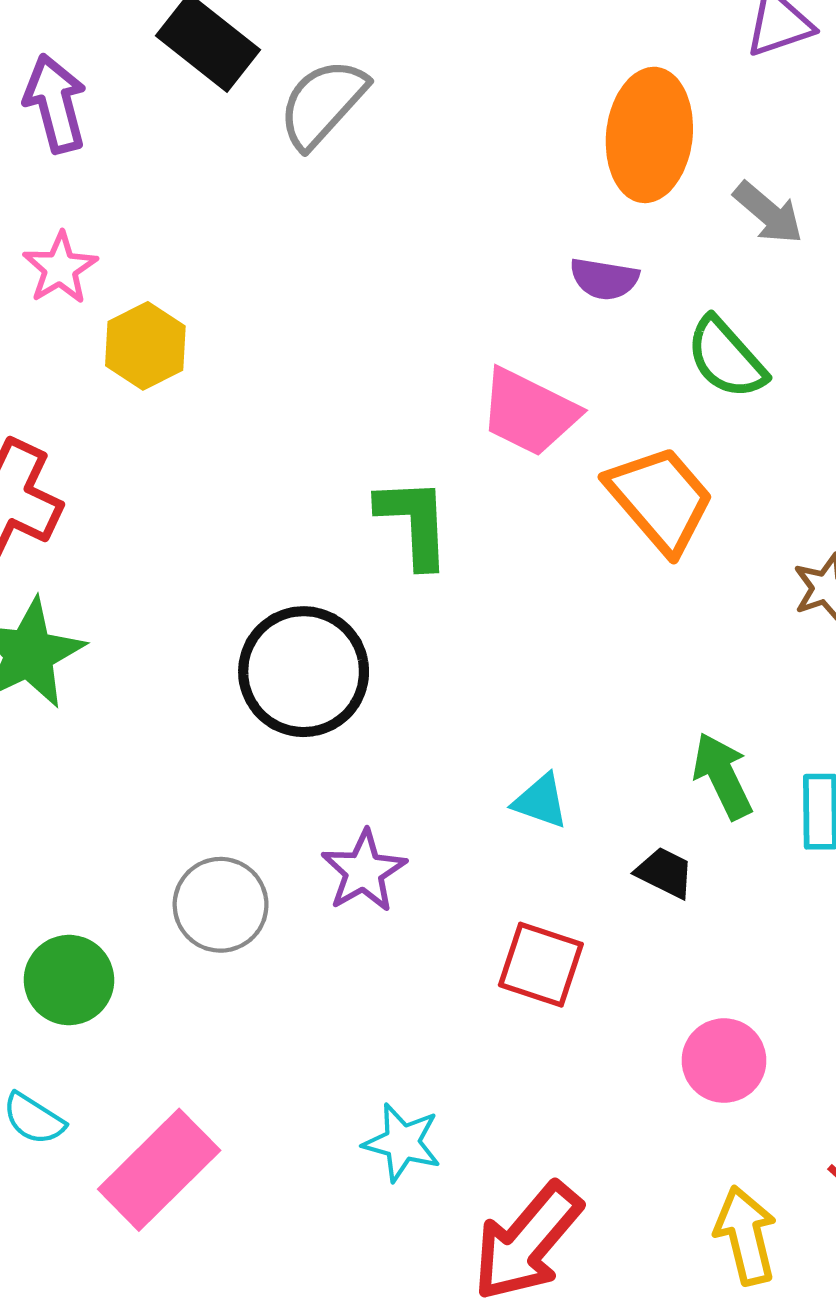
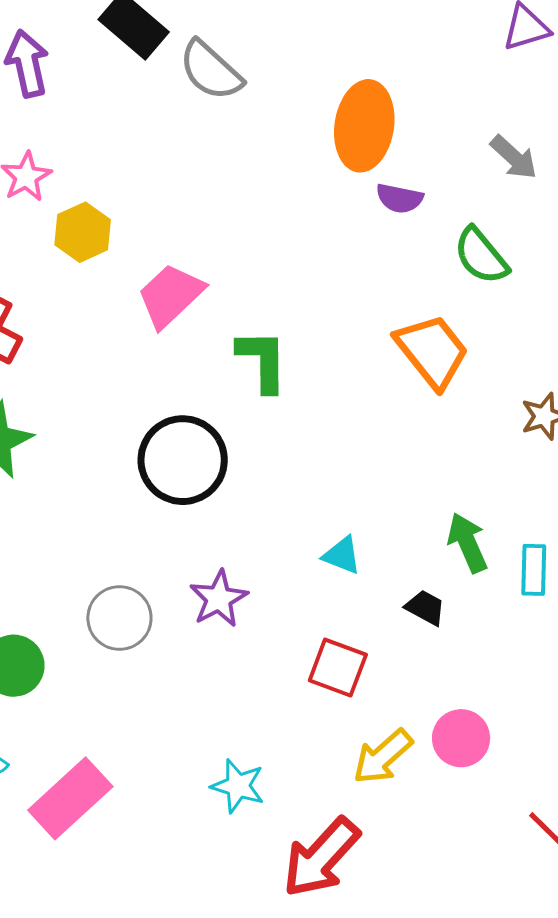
gray semicircle: (323, 103) -> (211, 70), turned -92
orange ellipse: (649, 135) -> (364, 126), moved
pink trapezoid: (529, 412) -> (170, 295), moved, turned 108
yellow arrow: (746, 1235) -> (383, 757), moved, turned -120

